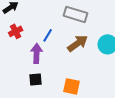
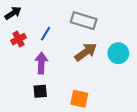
blue line: (48, 35) -> (46, 34), moved

